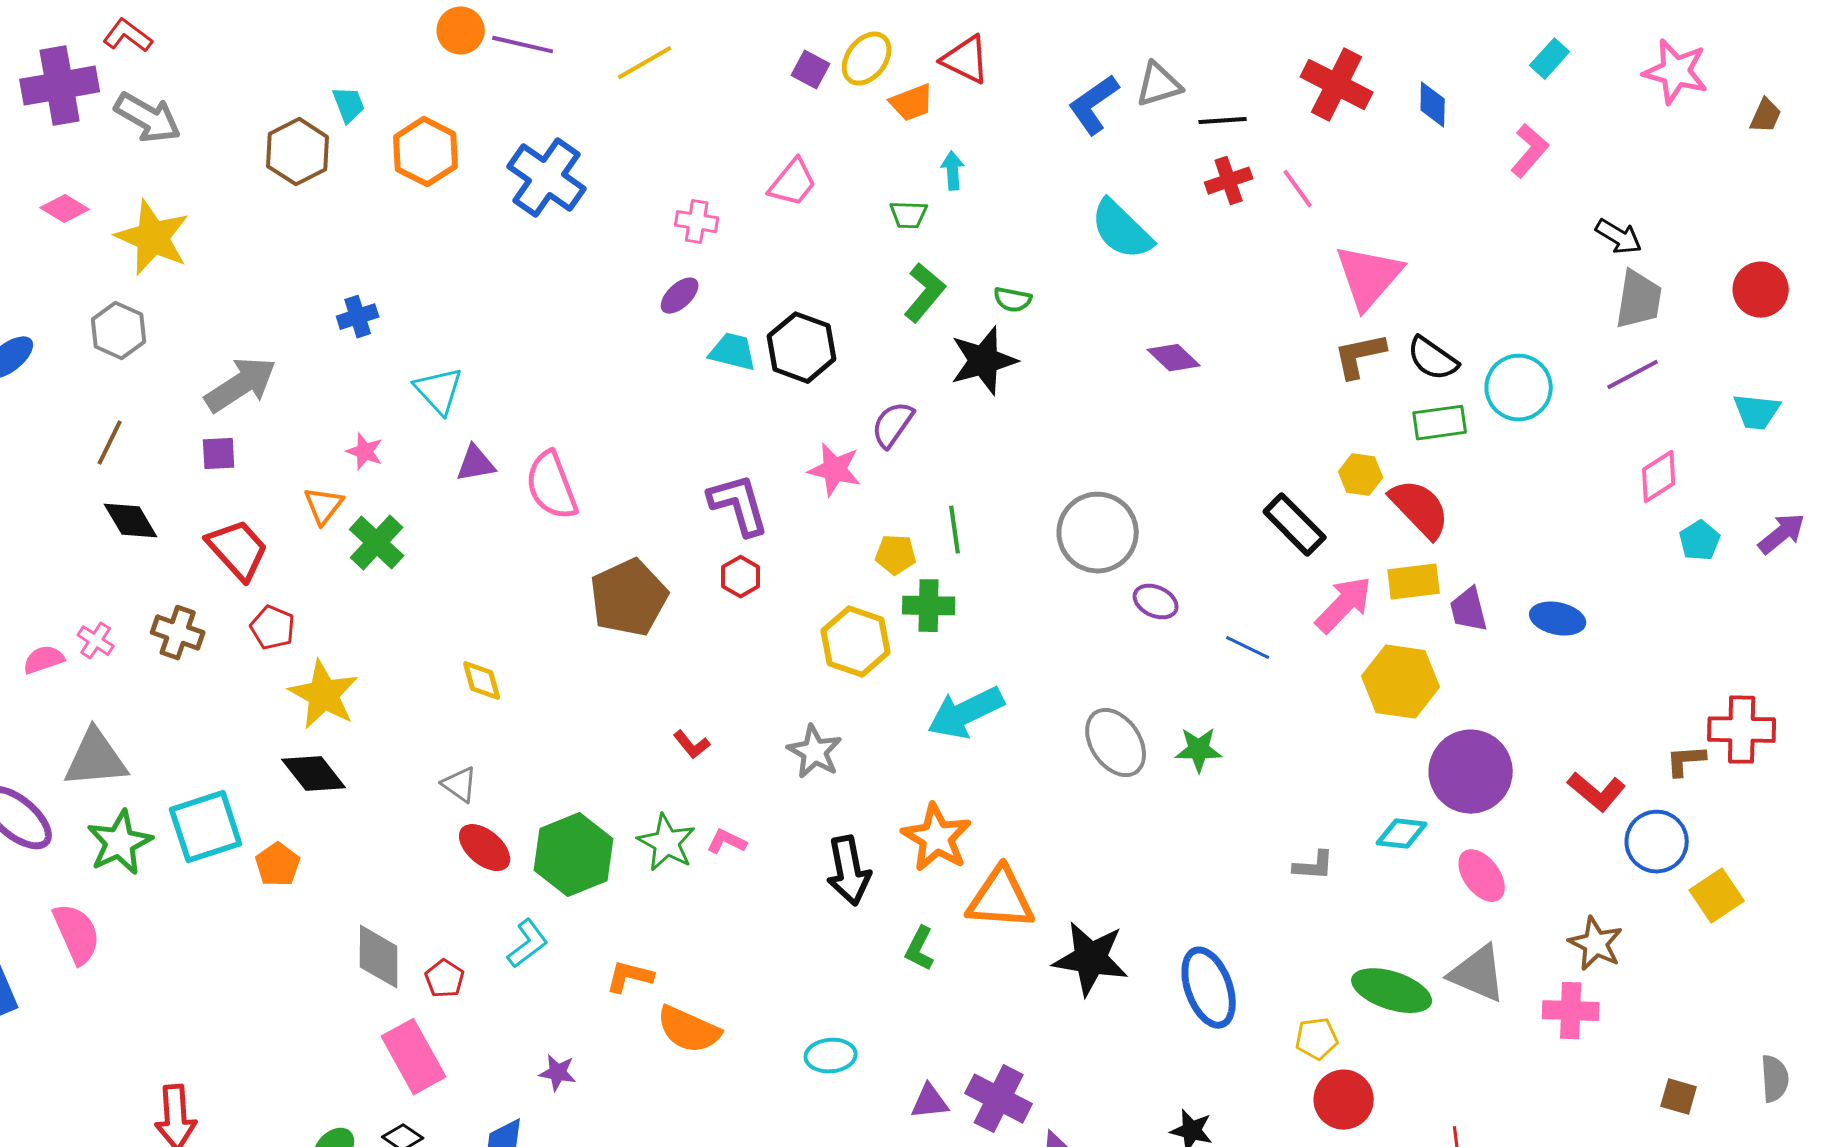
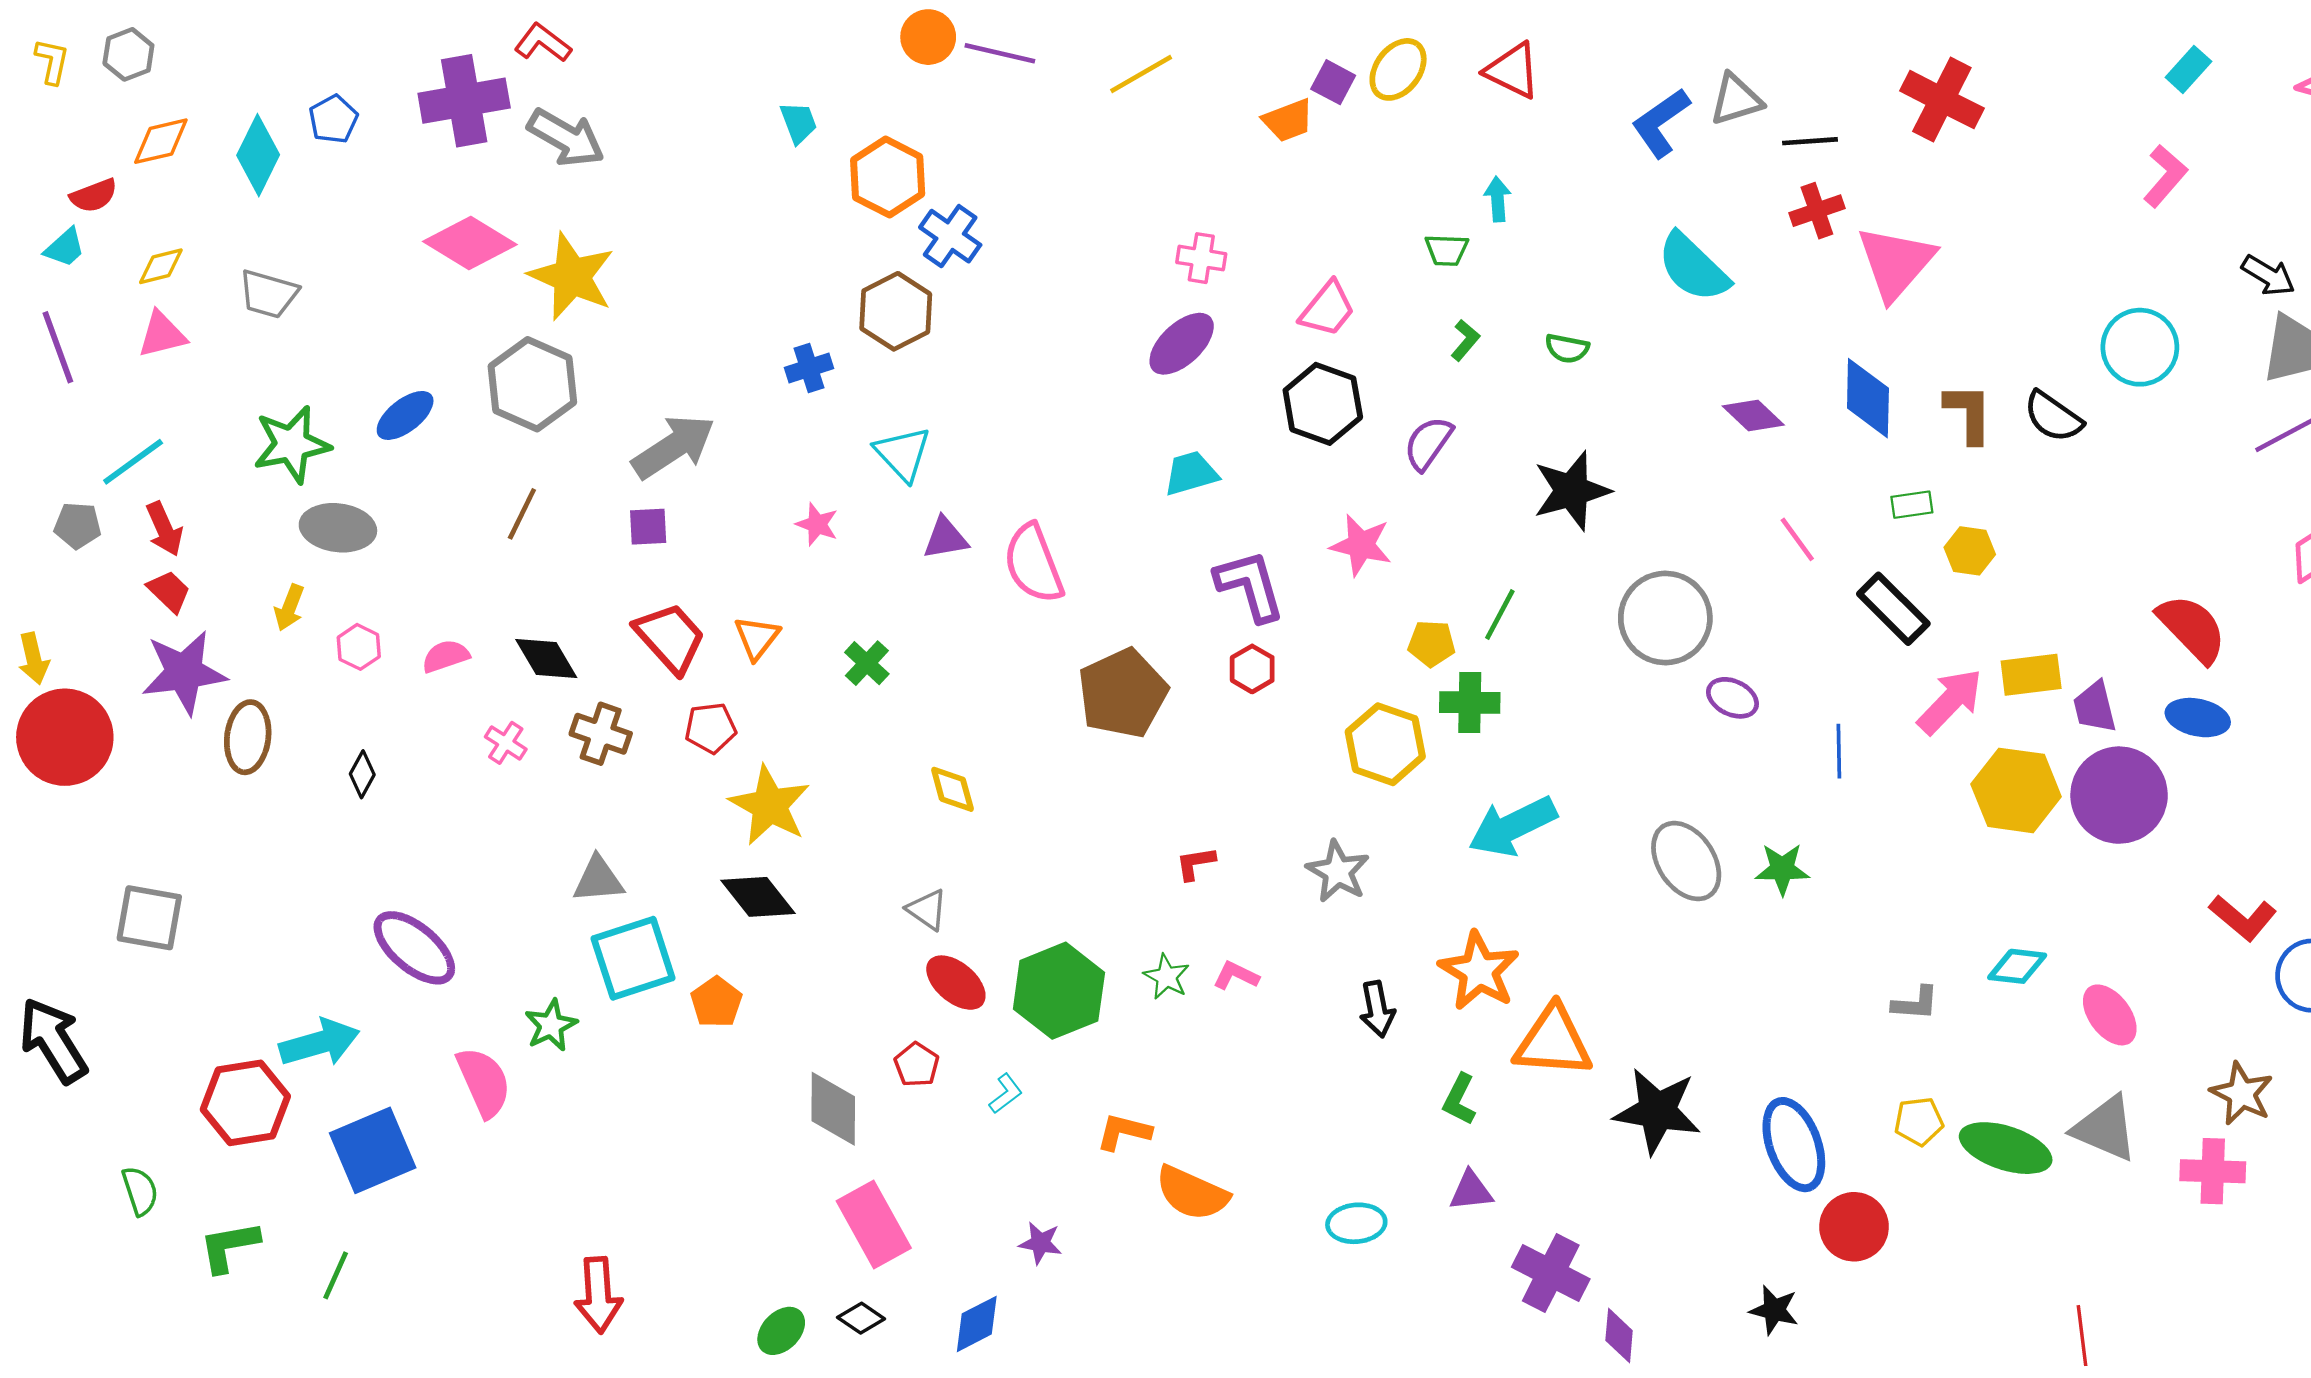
orange trapezoid: (912, 103) -> (1288, 120), moved
blue diamond: (1433, 105) -> (1868, 398), moved, size x1.5
brown hexagon: (298, 152) -> (896, 311), moved
blue cross: (547, 178) -> (950, 236), moved, size x0.7
pink trapezoid: (793, 183) -> (1327, 309), moved
pink line: (1298, 189) -> (1797, 539), moved
pink diamond: (65, 209) -> (470, 243), size x1.6
pink triangle: (1369, 277) -> (1896, 263), moved
green L-shape: (925, 293) -> (1465, 340), size x0.6
purple ellipse: (680, 296) -> (1182, 344), size x1.5
gray hexagon: (119, 331) -> (532, 384), size x1.4
cyan trapezoid: (733, 352) -> (1191, 473), moved, turned -30
brown L-shape: (1360, 356) -> (1969, 413), turned 102
black star: (984, 361) -> (1572, 491), moved
cyan circle: (1519, 388) -> (2140, 347), moved
green rectangle: (1440, 423) -> (1912, 505), moved, size x0.7
purple semicircle: (893, 425) -> (1428, 443), moved
orange triangle: (324, 506) -> (757, 638), moved
red semicircle: (1420, 509) -> (2192, 628), moved
black diamond: (131, 521) -> (546, 659), moved
green line: (955, 530) -> (1500, 615), turned 36
green cross: (377, 543) -> (867, 663), moved, size x0.7
red pentagon: (273, 628) -> (711, 728), turned -30
blue line: (1248, 648) -> (1839, 751), turned 63
pink semicircle: (44, 660) -> (446, 656), moved
red L-shape: (692, 745) -> (1195, 863), turned 120
gray triangle: (96, 759) -> (598, 880), moved, size x0.7
purple circle: (1471, 772) -> (2119, 795), moved
green star: (120, 843) -> (551, 1025), moved, size x0.7
green star: (667, 843) -> (1167, 977), size x0.7
black arrow: (849, 871) -> (1377, 1009), size x0.7
cyan L-shape: (528, 944) -> (1006, 1094), size x0.7
red pentagon: (445, 979) -> (917, 1065), moved
yellow pentagon: (1317, 1039) -> (1919, 1121), moved
red circle: (1344, 1100) -> (1854, 1227), moved
purple triangle: (930, 1102) -> (1471, 1191), moved

